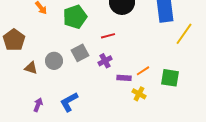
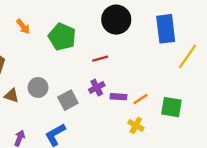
green pentagon: (75, 17) -> (62, 37), turned -30
gray square: (80, 53) -> (68, 100), moved
purple rectangle: (124, 78) -> (119, 97), moved

